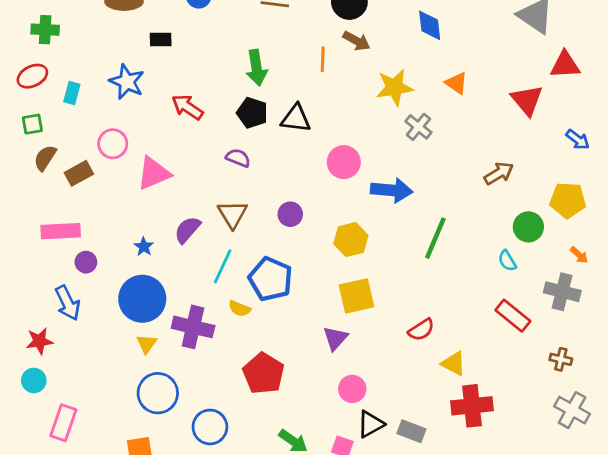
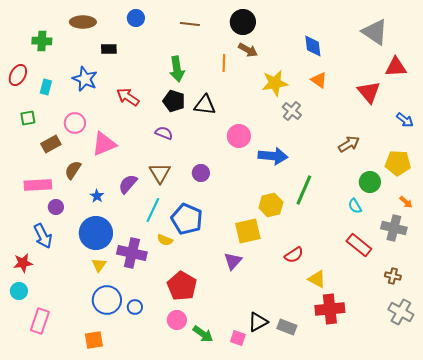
blue diamond: (430, 25) -> (313, 46), moved
green cross: (45, 30) -> (42, 41), moved
red ellipse: (32, 76) -> (18, 75), turned -35
green square: (32, 124) -> (28, 118), moved
brown semicircle: (45, 158) -> (73, 170), moved
yellow hexagon: (351, 240) -> (271, 205), moved
pink circle: (352, 389) -> (177, 320), moved
blue circle: (210, 427) -> (135, 307), moved, size x0.6

